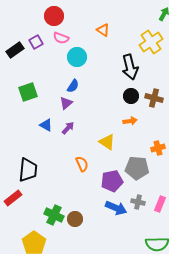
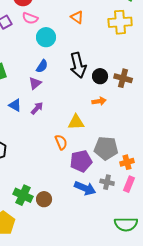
orange triangle: (103, 30) -> (77, 17), moved
yellow cross: (151, 42) -> (120, 22), turned 30
black arrow: (130, 67) -> (78, 65), moved
yellow triangle: (107, 142) -> (76, 122), turned -36
orange cross: (158, 148) -> (127, 162), moved
orange semicircle: (82, 164) -> (61, 142), moved

